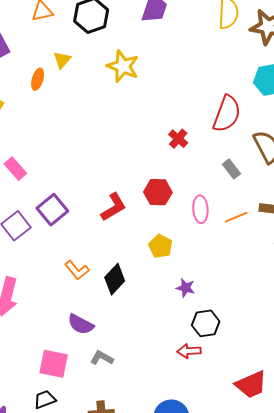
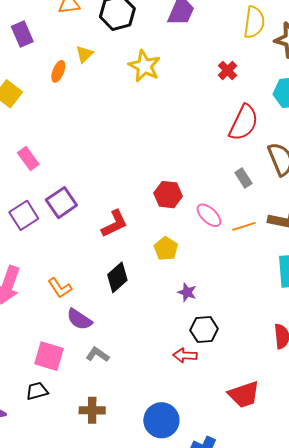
red cross: (178, 139) -> (227, 70), moved
red L-shape: (113, 207) -> (114, 224), moved
pink ellipse: (200, 209) -> (209, 215), turned -48
orange L-shape: (77, 270) -> (60, 288), moved

